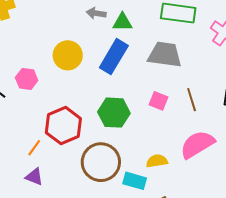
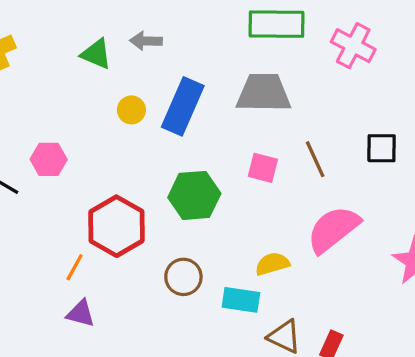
green triangle: (122, 22) -> (96, 54), moved, turned 30
yellow circle: (68, 55) -> (131, 110), moved, size x0.6
brown circle: (101, 162) -> (183, 277), size x0.6

